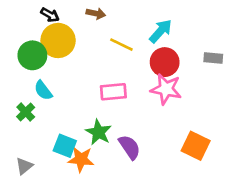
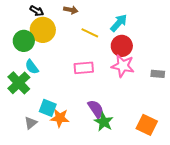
gray rectangle: (213, 58) -> (158, 74), moved
green cross: (26, 112) -> (19, 83), size x1.6
green star: (99, 132) -> (104, 122), moved
orange square: (196, 146) -> (147, 125), moved
gray triangle: (24, 166) -> (31, 123), moved

